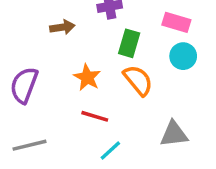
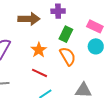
brown arrow: (62, 27) -> (29, 19), size x1.5

